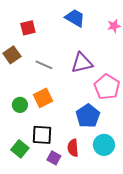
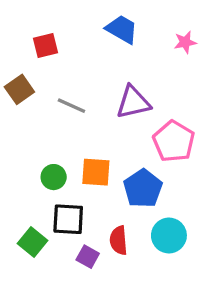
orange square: (43, 98) -> (96, 172), moved, turned 30
green circle: (20, 105) -> (54, 177), moved

